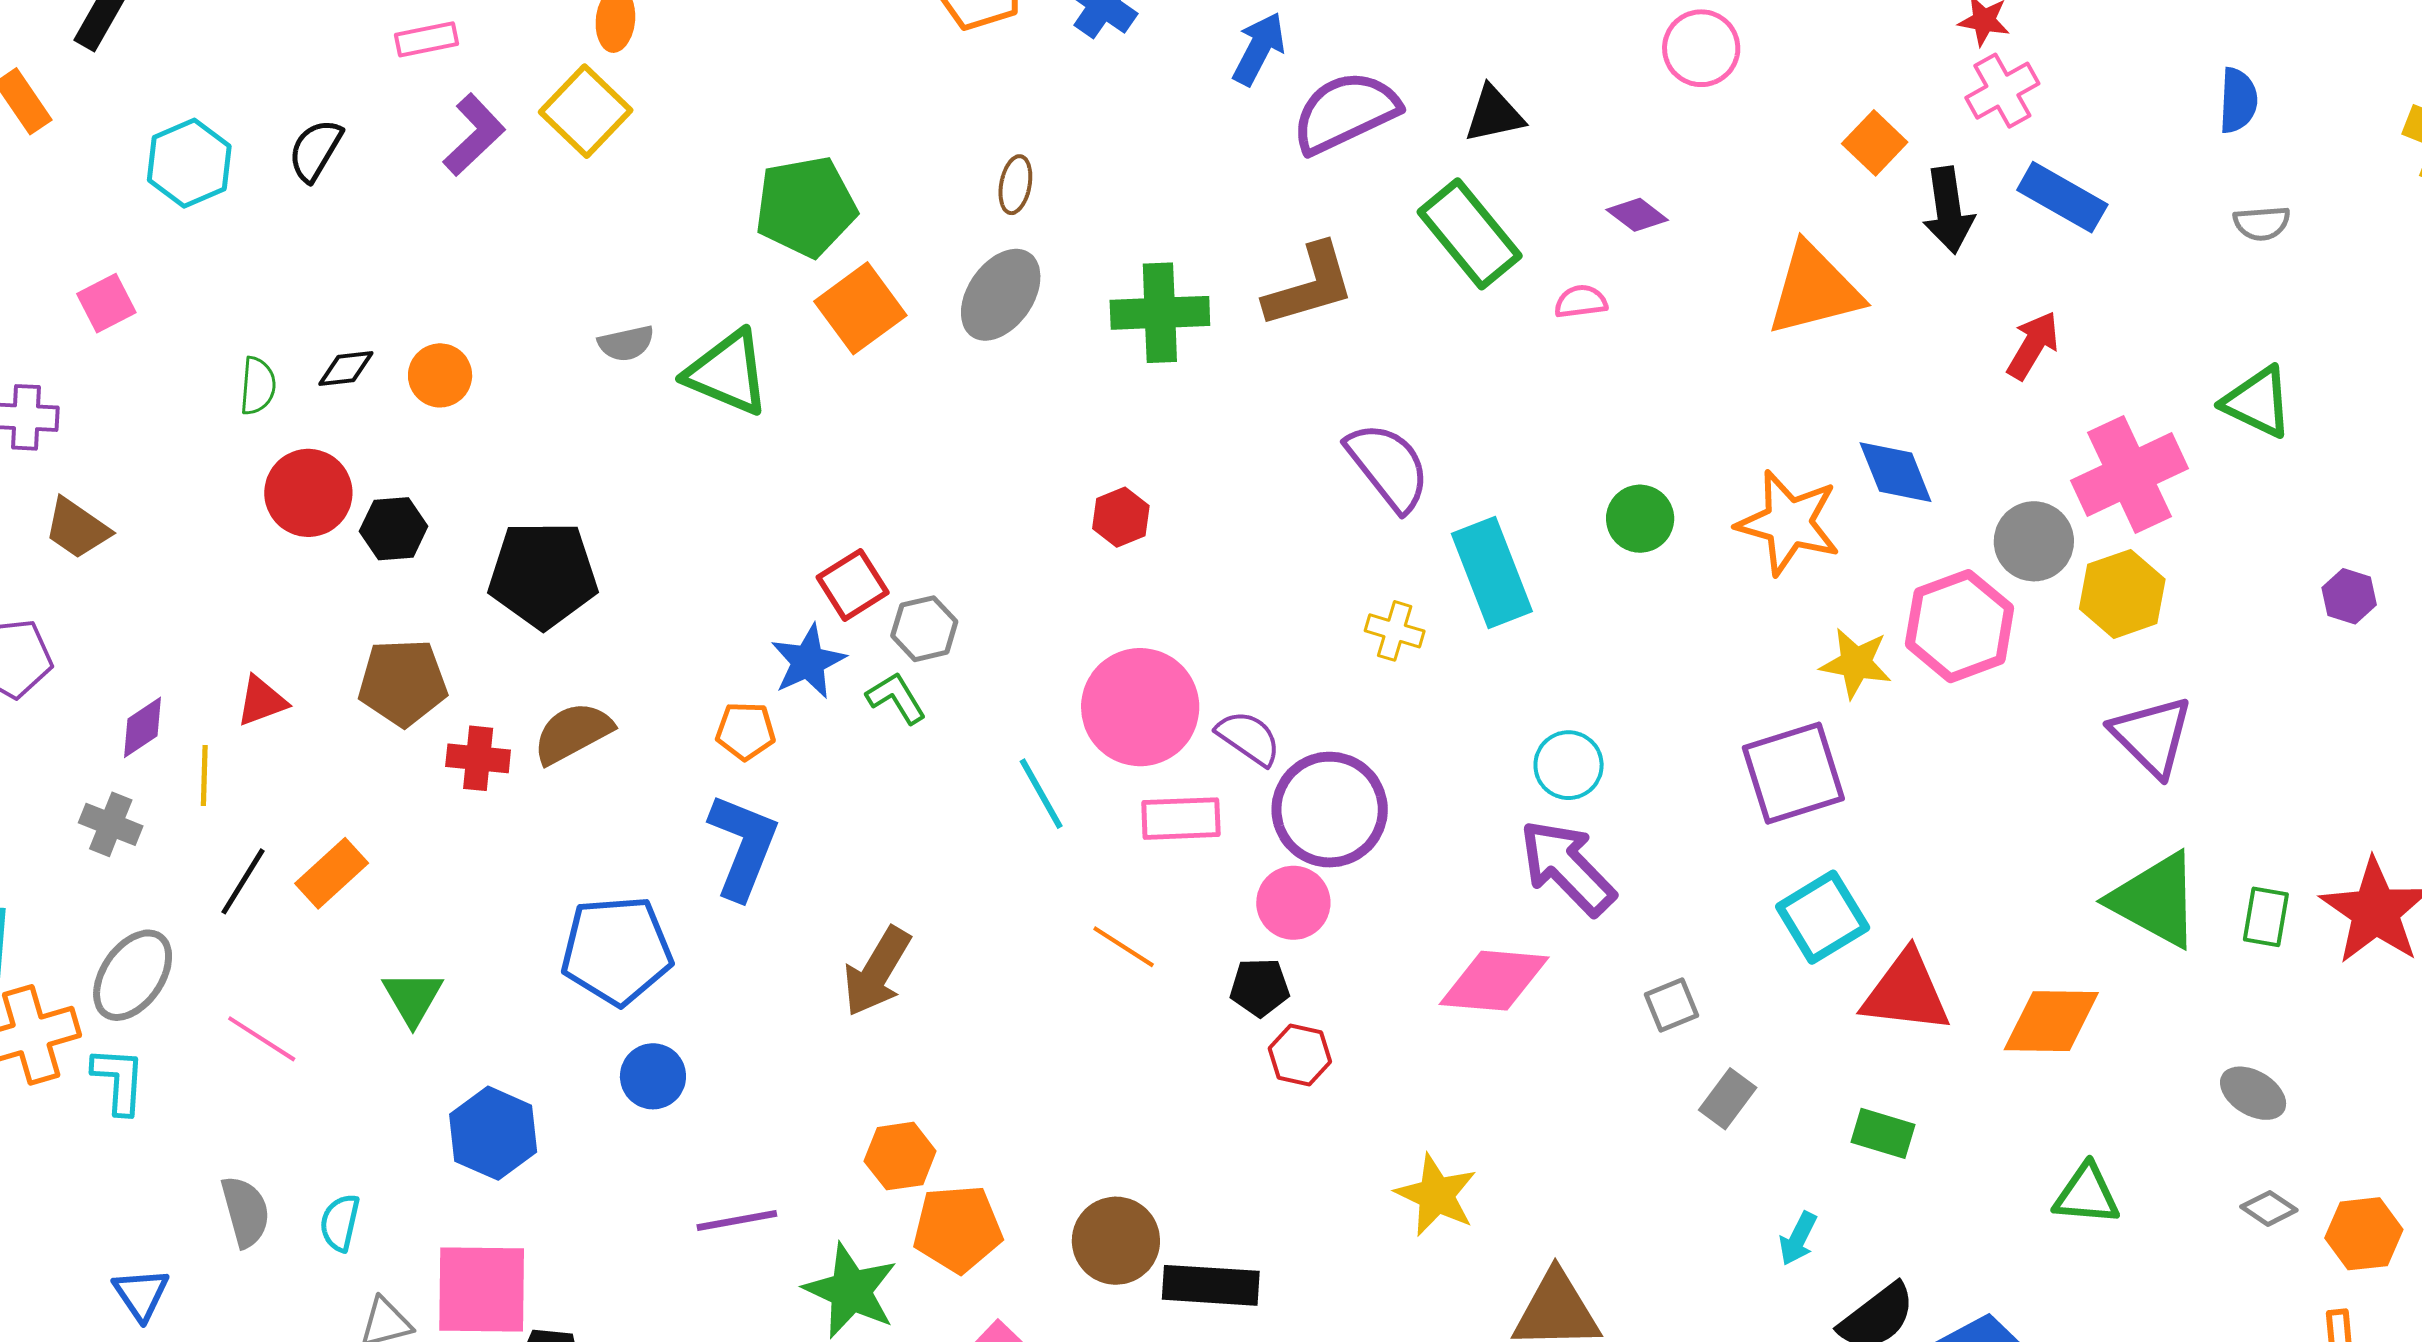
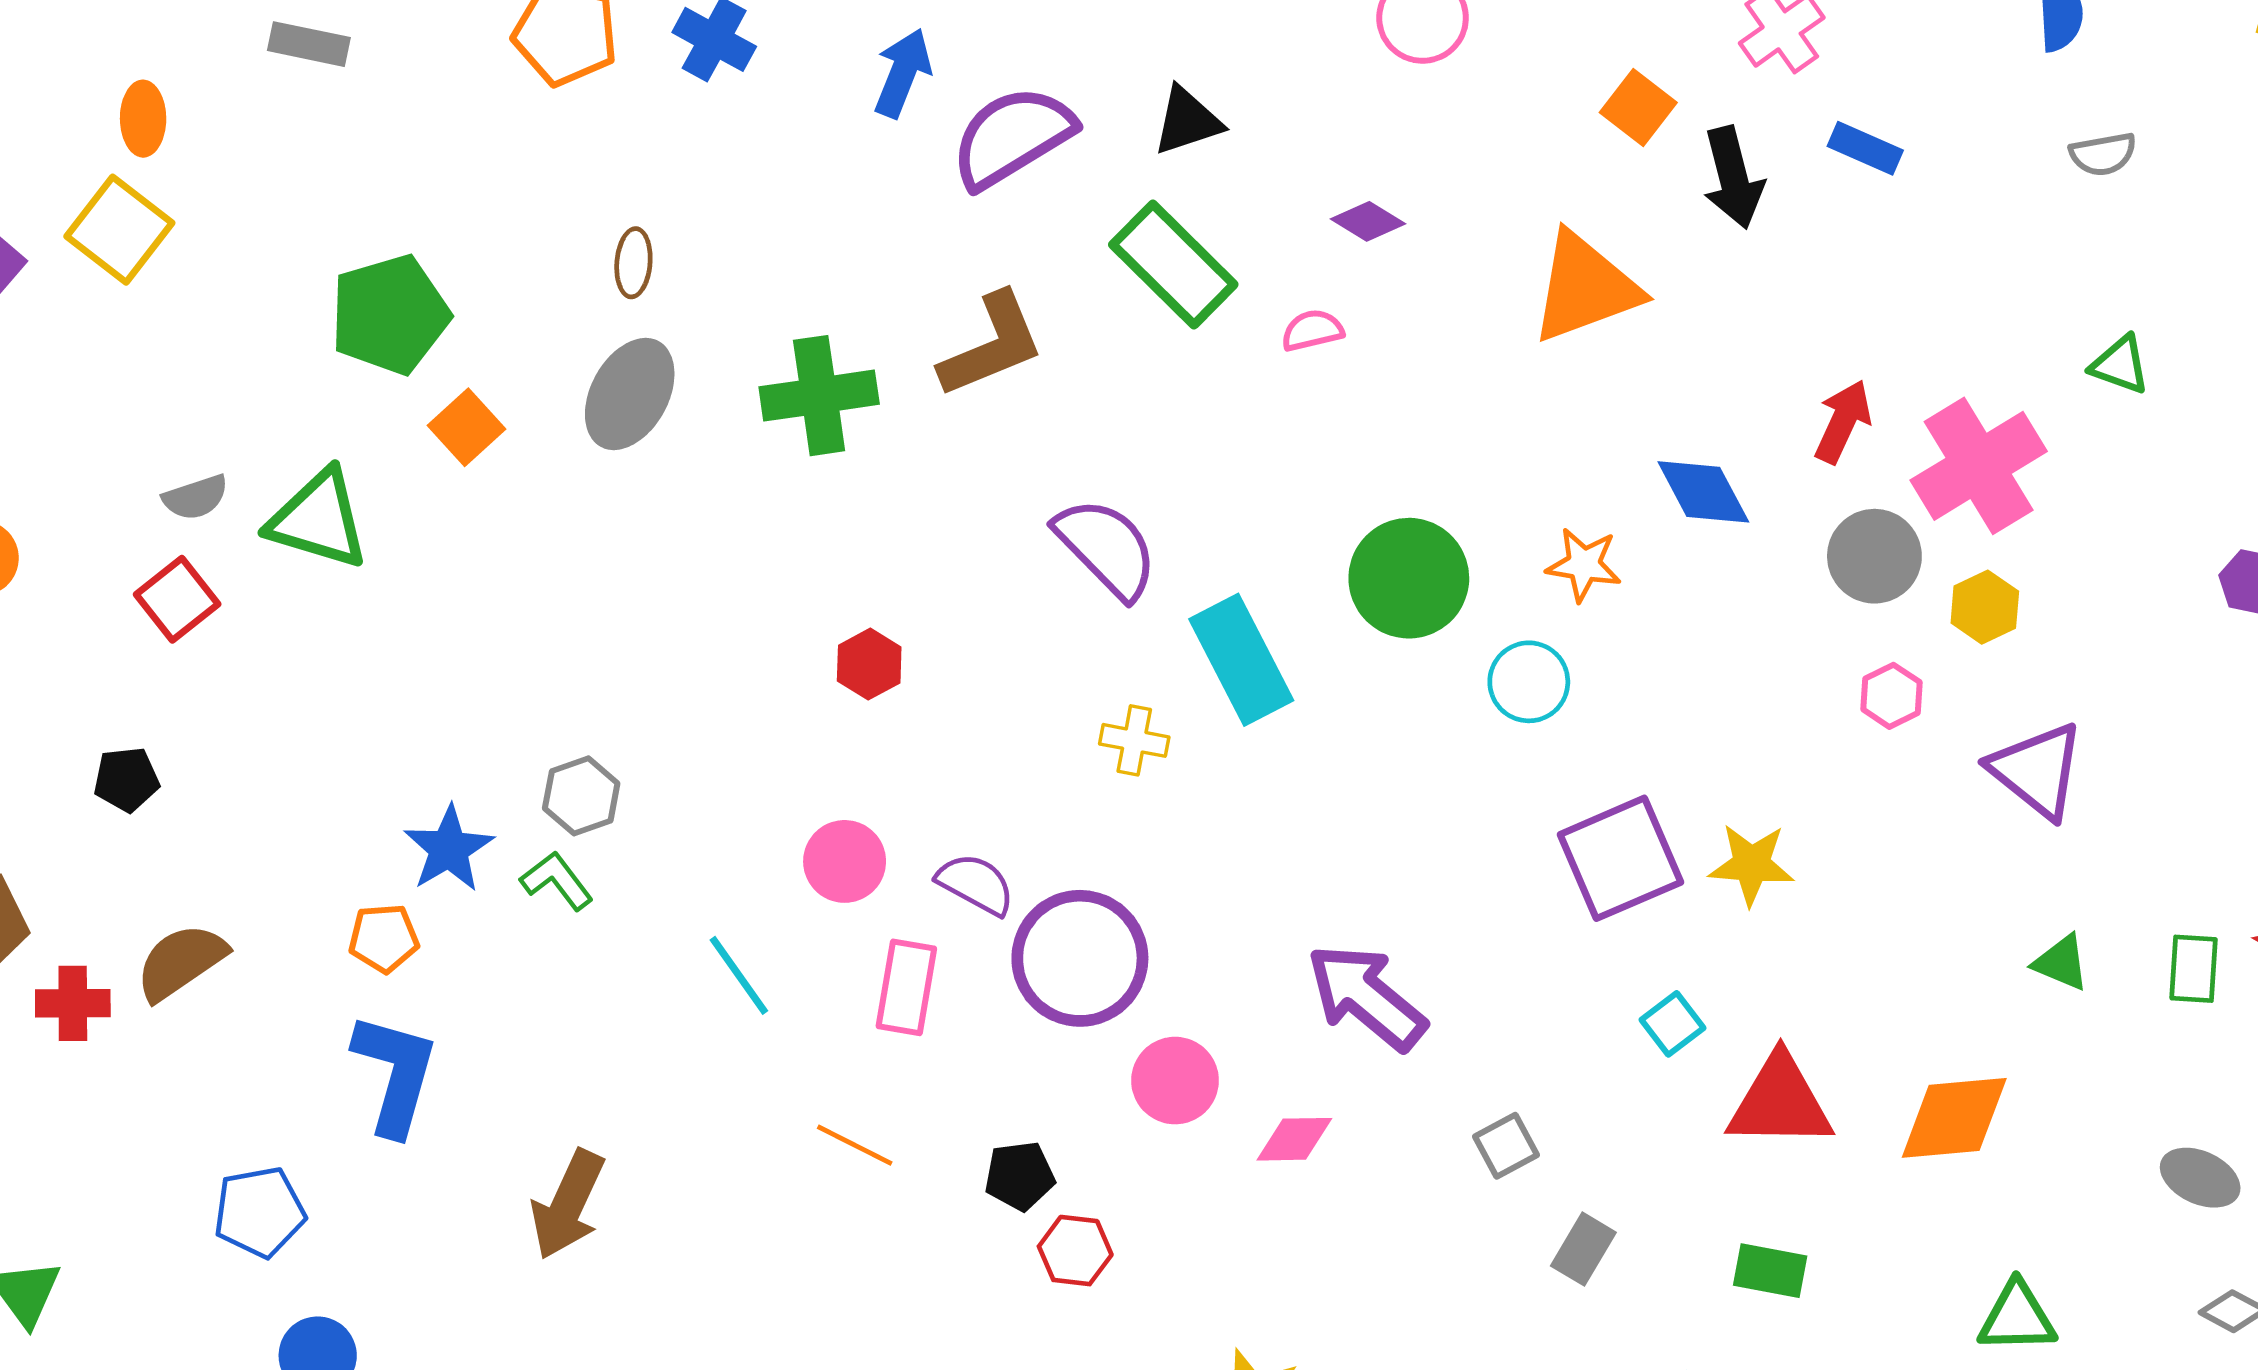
blue rectangle: (2062, 197) -> (1865, 148), size x0.7
orange square: (860, 308) -> (467, 427), size x0.7
red arrow: (2033, 345) -> (1843, 422), moved
green triangle: (2258, 402) -> (2120, 365), size x0.7
red hexagon: (1121, 517) -> (869, 664), moved
green circle: (1640, 519) -> (1409, 578), size x1.5
orange star: (1788, 523) -> (1584, 565), size x0.6
black pentagon: (543, 575) -> (126, 779), size x0.5
red square: (853, 585) -> (177, 599), moved
yellow hexagon: (2122, 594) -> (1985, 607), size x0.7
pink hexagon: (1960, 626) -> (1891, 696), moved, size x0.5
yellow star: (1856, 663) -> (1751, 864), moved
pink circle: (1140, 707) -> (845, 861), size x0.6
cyan circle: (1569, 765) -> (1529, 682), moved
pink rectangle: (1181, 819) -> (906, 987), turned -72
green triangle: (2155, 900) -> (2061, 963), size x0.5
pink circle: (1293, 903) -> (1175, 1081), moved
cyan square: (1823, 917) -> (1672, 1024), size x0.6
blue pentagon: (617, 950) -> (259, 1212), size x0.7
pink diamond: (1494, 981) -> (1294, 1139), size x0.6

